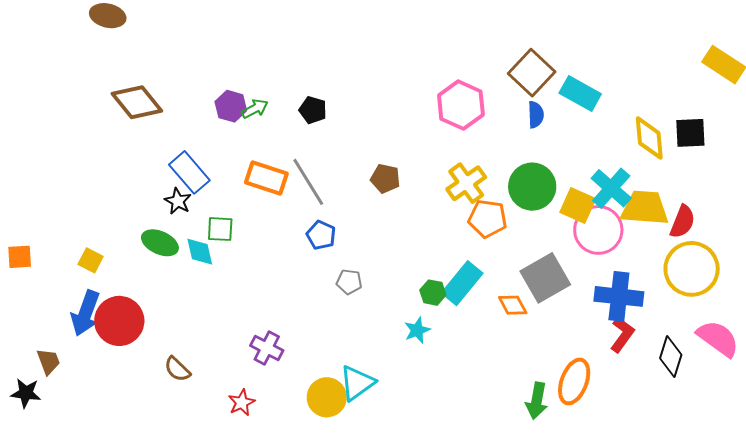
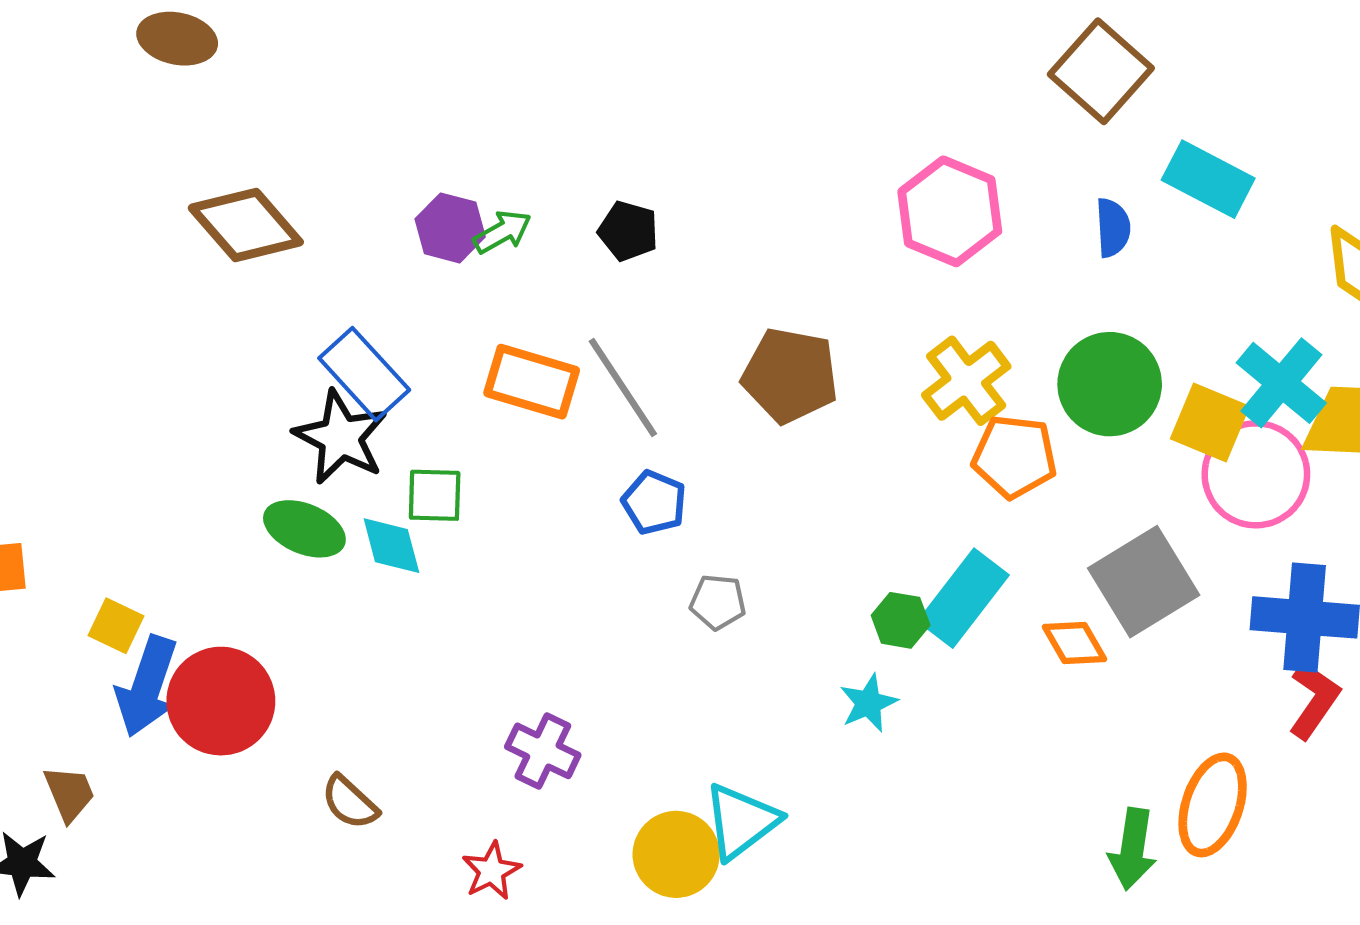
brown square: (532, 73) -> (1101, 71), moved
brown pentagon: (385, 178) -> (790, 375), size x1.5
black star: (178, 201) -> (341, 437), size x1.6
yellow square: (91, 260) -> (116, 626), moved

